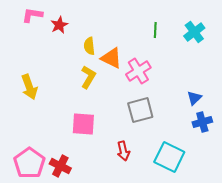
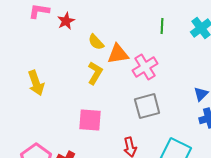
yellow semicircle: (89, 46) -> (96, 42), turned -36
orange triangle: (111, 58) -> (118, 54), turned -35

